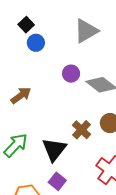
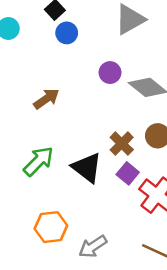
black triangle: (54, 149) -> (87, 168), turned -32
purple square: (57, 181) -> (128, 173), moved

